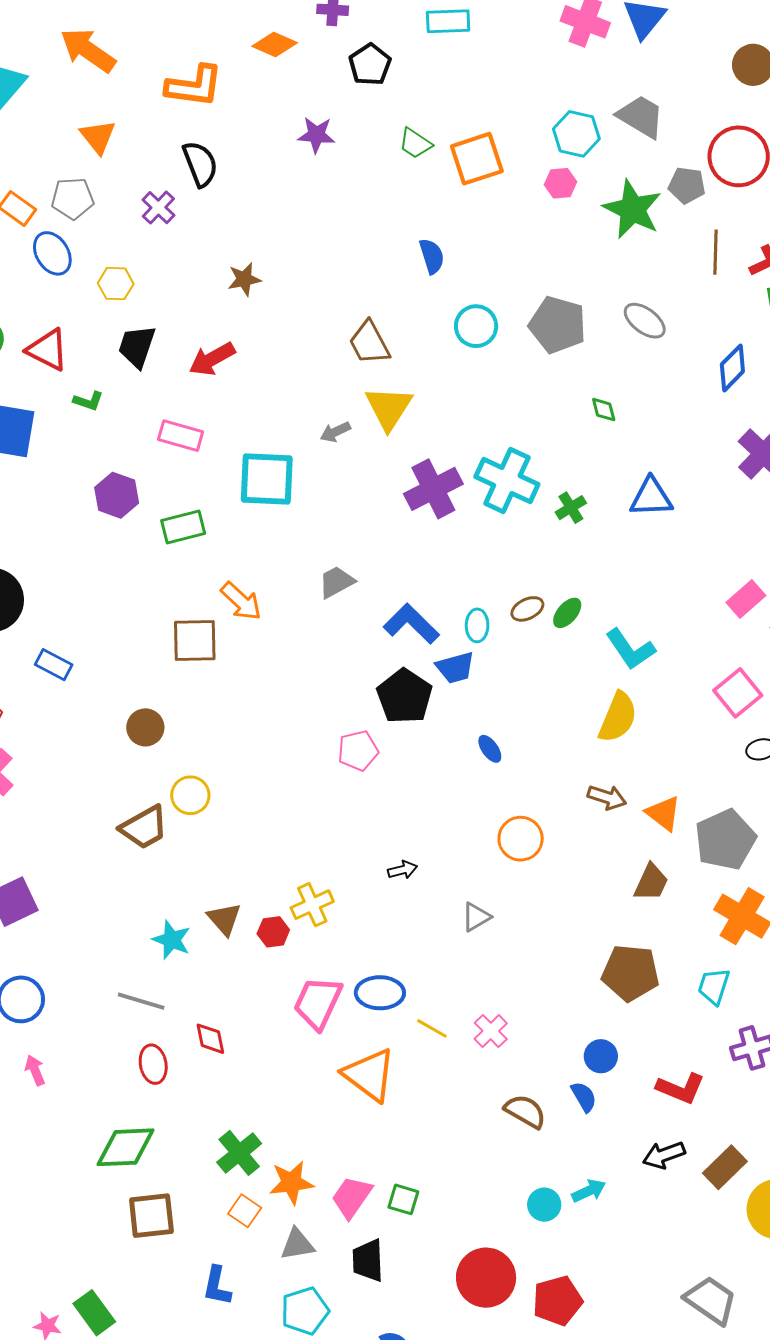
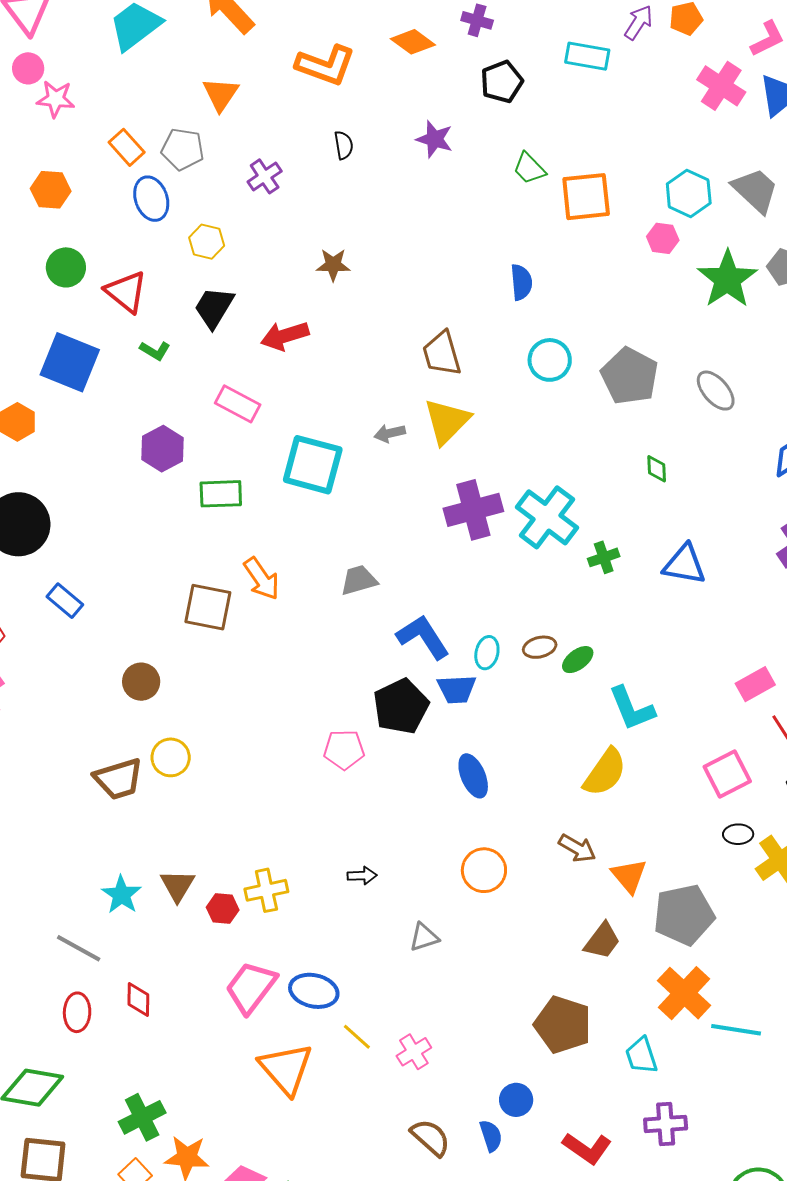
black semicircle: (200, 164) -> (344, 145), moved, size x0.6
blue ellipse: (490, 749) -> (473, 776), size x1.5
cyan trapezoid: (714, 986) -> (641, 1056), turned -48

